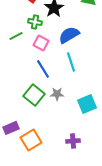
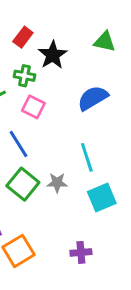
blue semicircle: (69, 35) -> (93, 98), moved
cyan line: (71, 62) -> (87, 157), moved
blue line: (43, 69) -> (19, 144), moved

